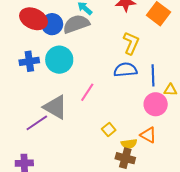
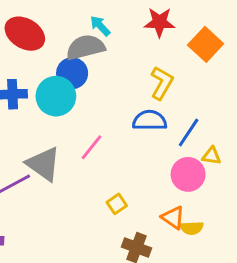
blue circle: (52, 24) -> (72, 73), moved
blue line: (153, 75) -> (189, 132), turned 30
yellow semicircle: (129, 144) -> (192, 228), moved

